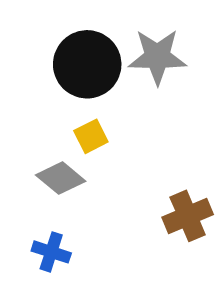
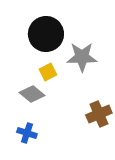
gray star: (157, 57) -> (82, 57), moved

